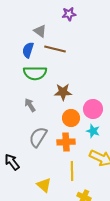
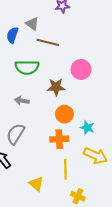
blue semicircle: (28, 50) -> (12, 35), moved
gray arrow: (30, 105) -> (22, 101), turned -48
pink circle: (93, 109) -> (81, 69), moved
gray semicircle: (38, 137) -> (16, 134), moved

